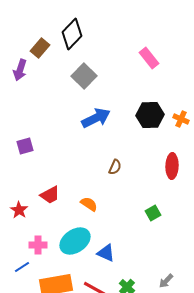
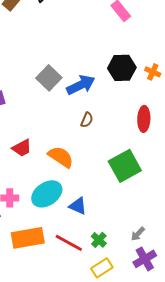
gray square: (84, 76) -> (49, 78), moved
blue arrow: (96, 118) -> (81, 85), moved
orange semicircle: (89, 204) -> (61, 157), size x1.5
green square: (153, 213) -> (125, 166), size x2.0

